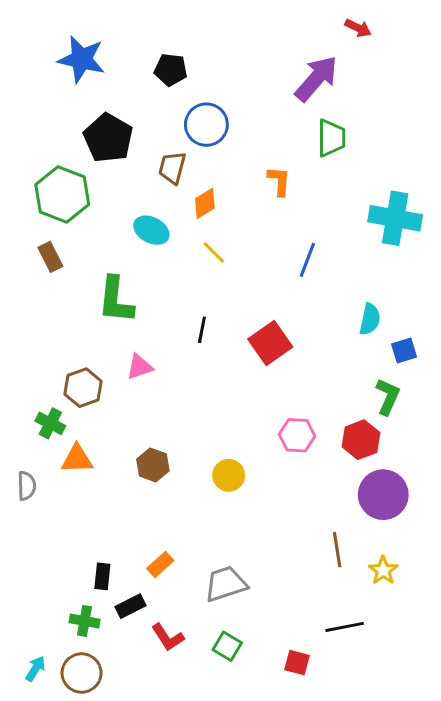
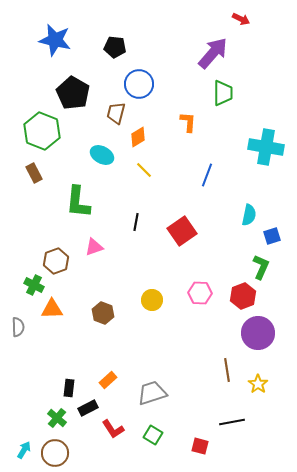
yellow circle: (229, 475) -> (152, 300), moved
green cross: (85, 621) -> (57, 418), turned 30

